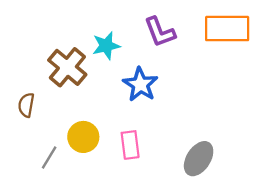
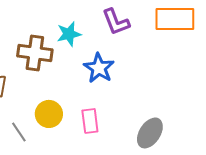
brown cross: (67, 67) -> (35, 53), turned -32
gray line: (49, 157) -> (19, 132), turned -65

